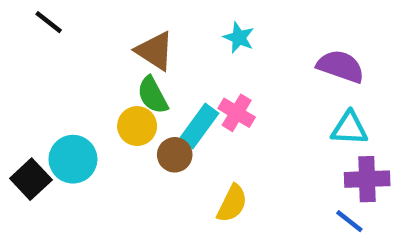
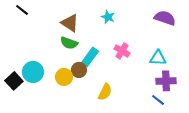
purple semicircle: (341, 66) -> (165, 18), moved
green semicircle: (153, 95) -> (69, 43), turned -42
pink cross: (237, 113) -> (122, 51), moved
yellow circle: (137, 126) -> (64, 77), moved

